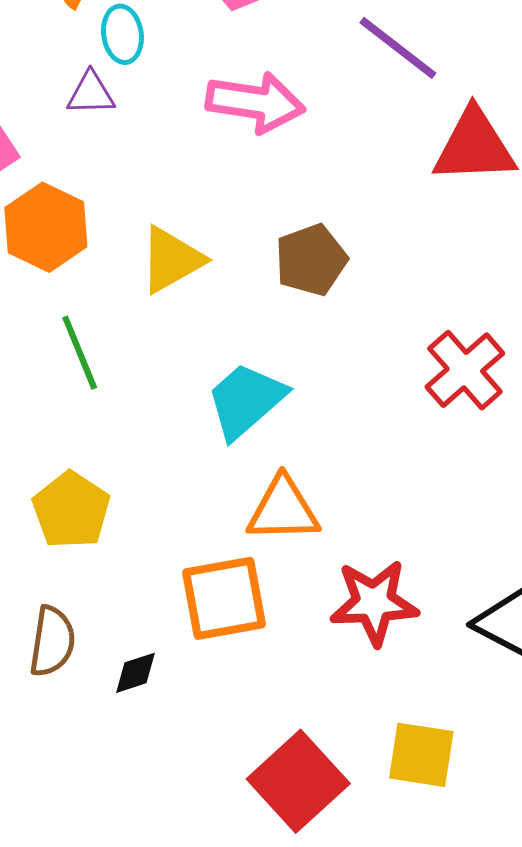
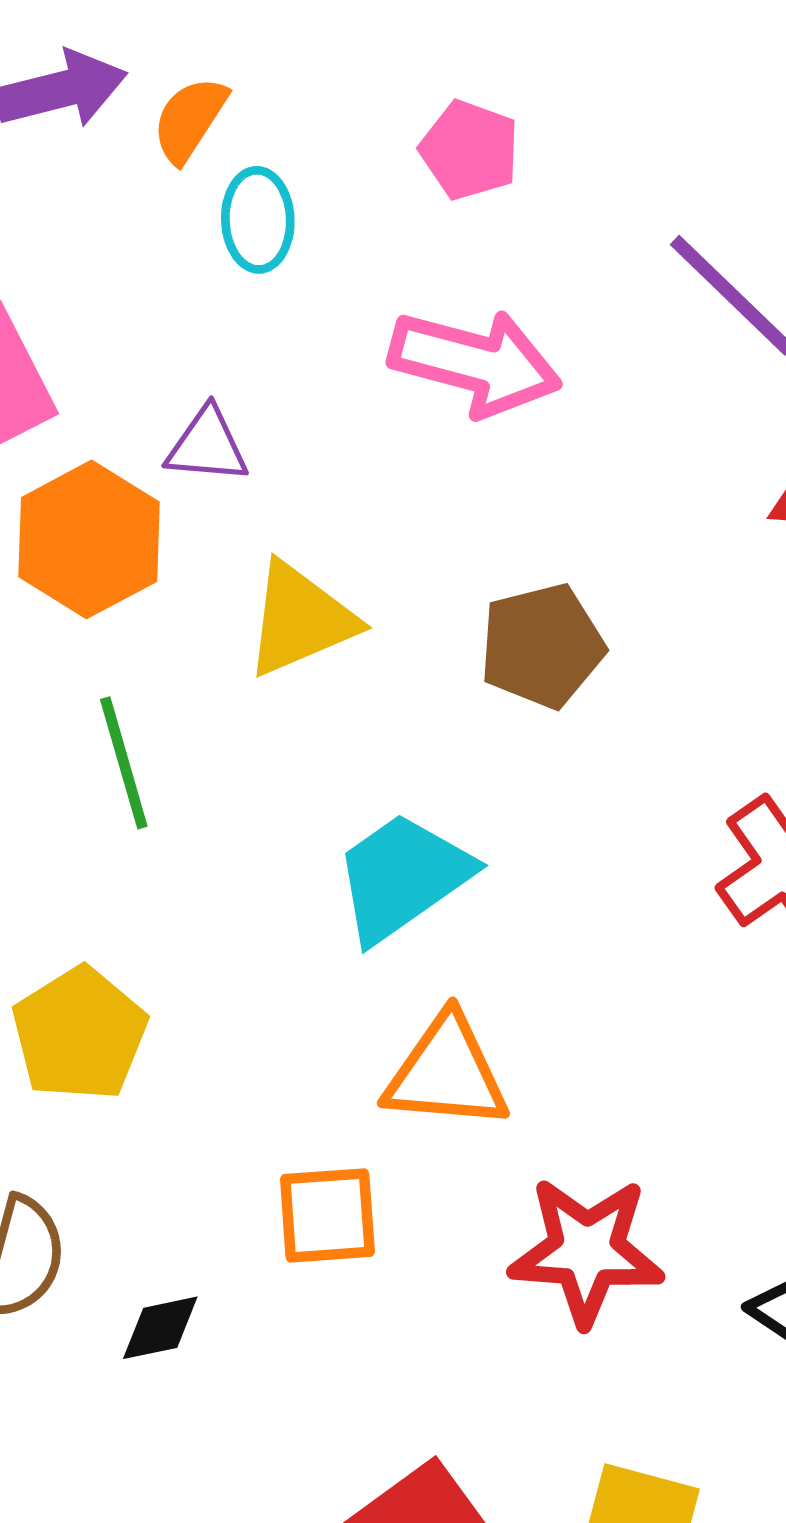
purple triangle: (91, 93) -> (207, 445), moved
orange square: (224, 598) -> (327, 1215), size x0.7

